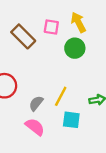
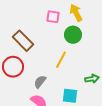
brown rectangle: (23, 36) -> (23, 41), moved
yellow line: (61, 96) -> (61, 60), moved

